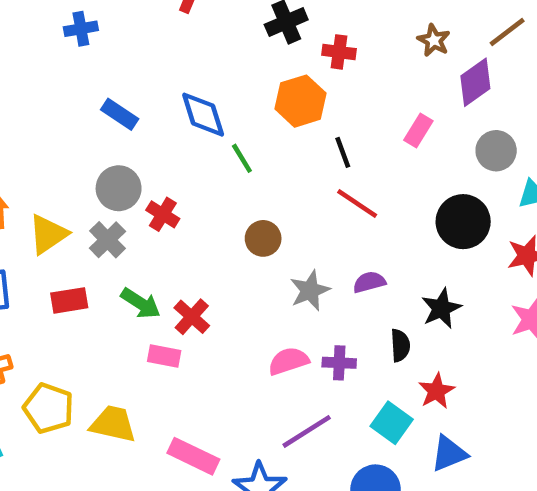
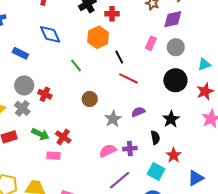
purple diamond: (475, 82) -> (173, 19), turned 30
blue diamond: (203, 115) -> (50, 34), moved
gray circle: (496, 151) -> (176, 47), moved
blue triangle: (449, 453) -> (196, 178), moved

